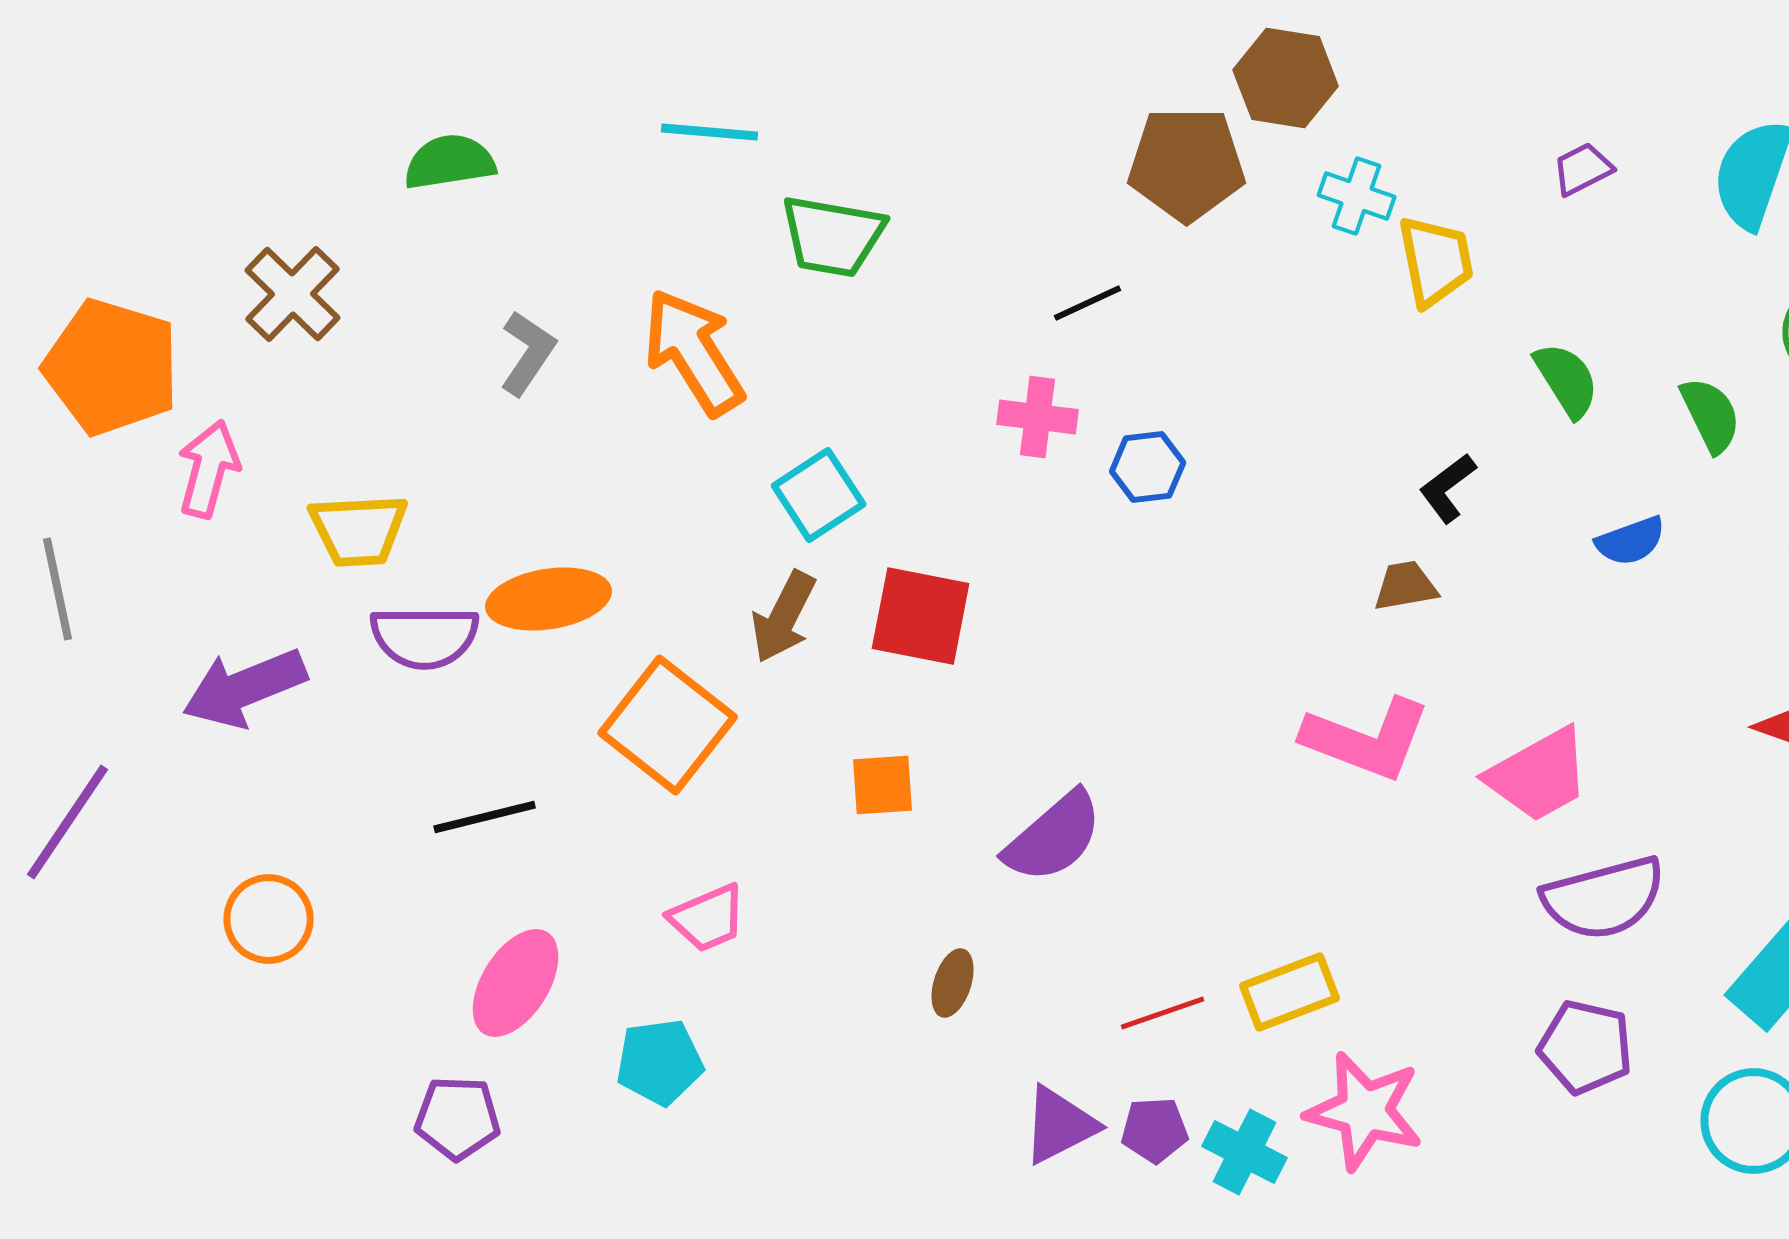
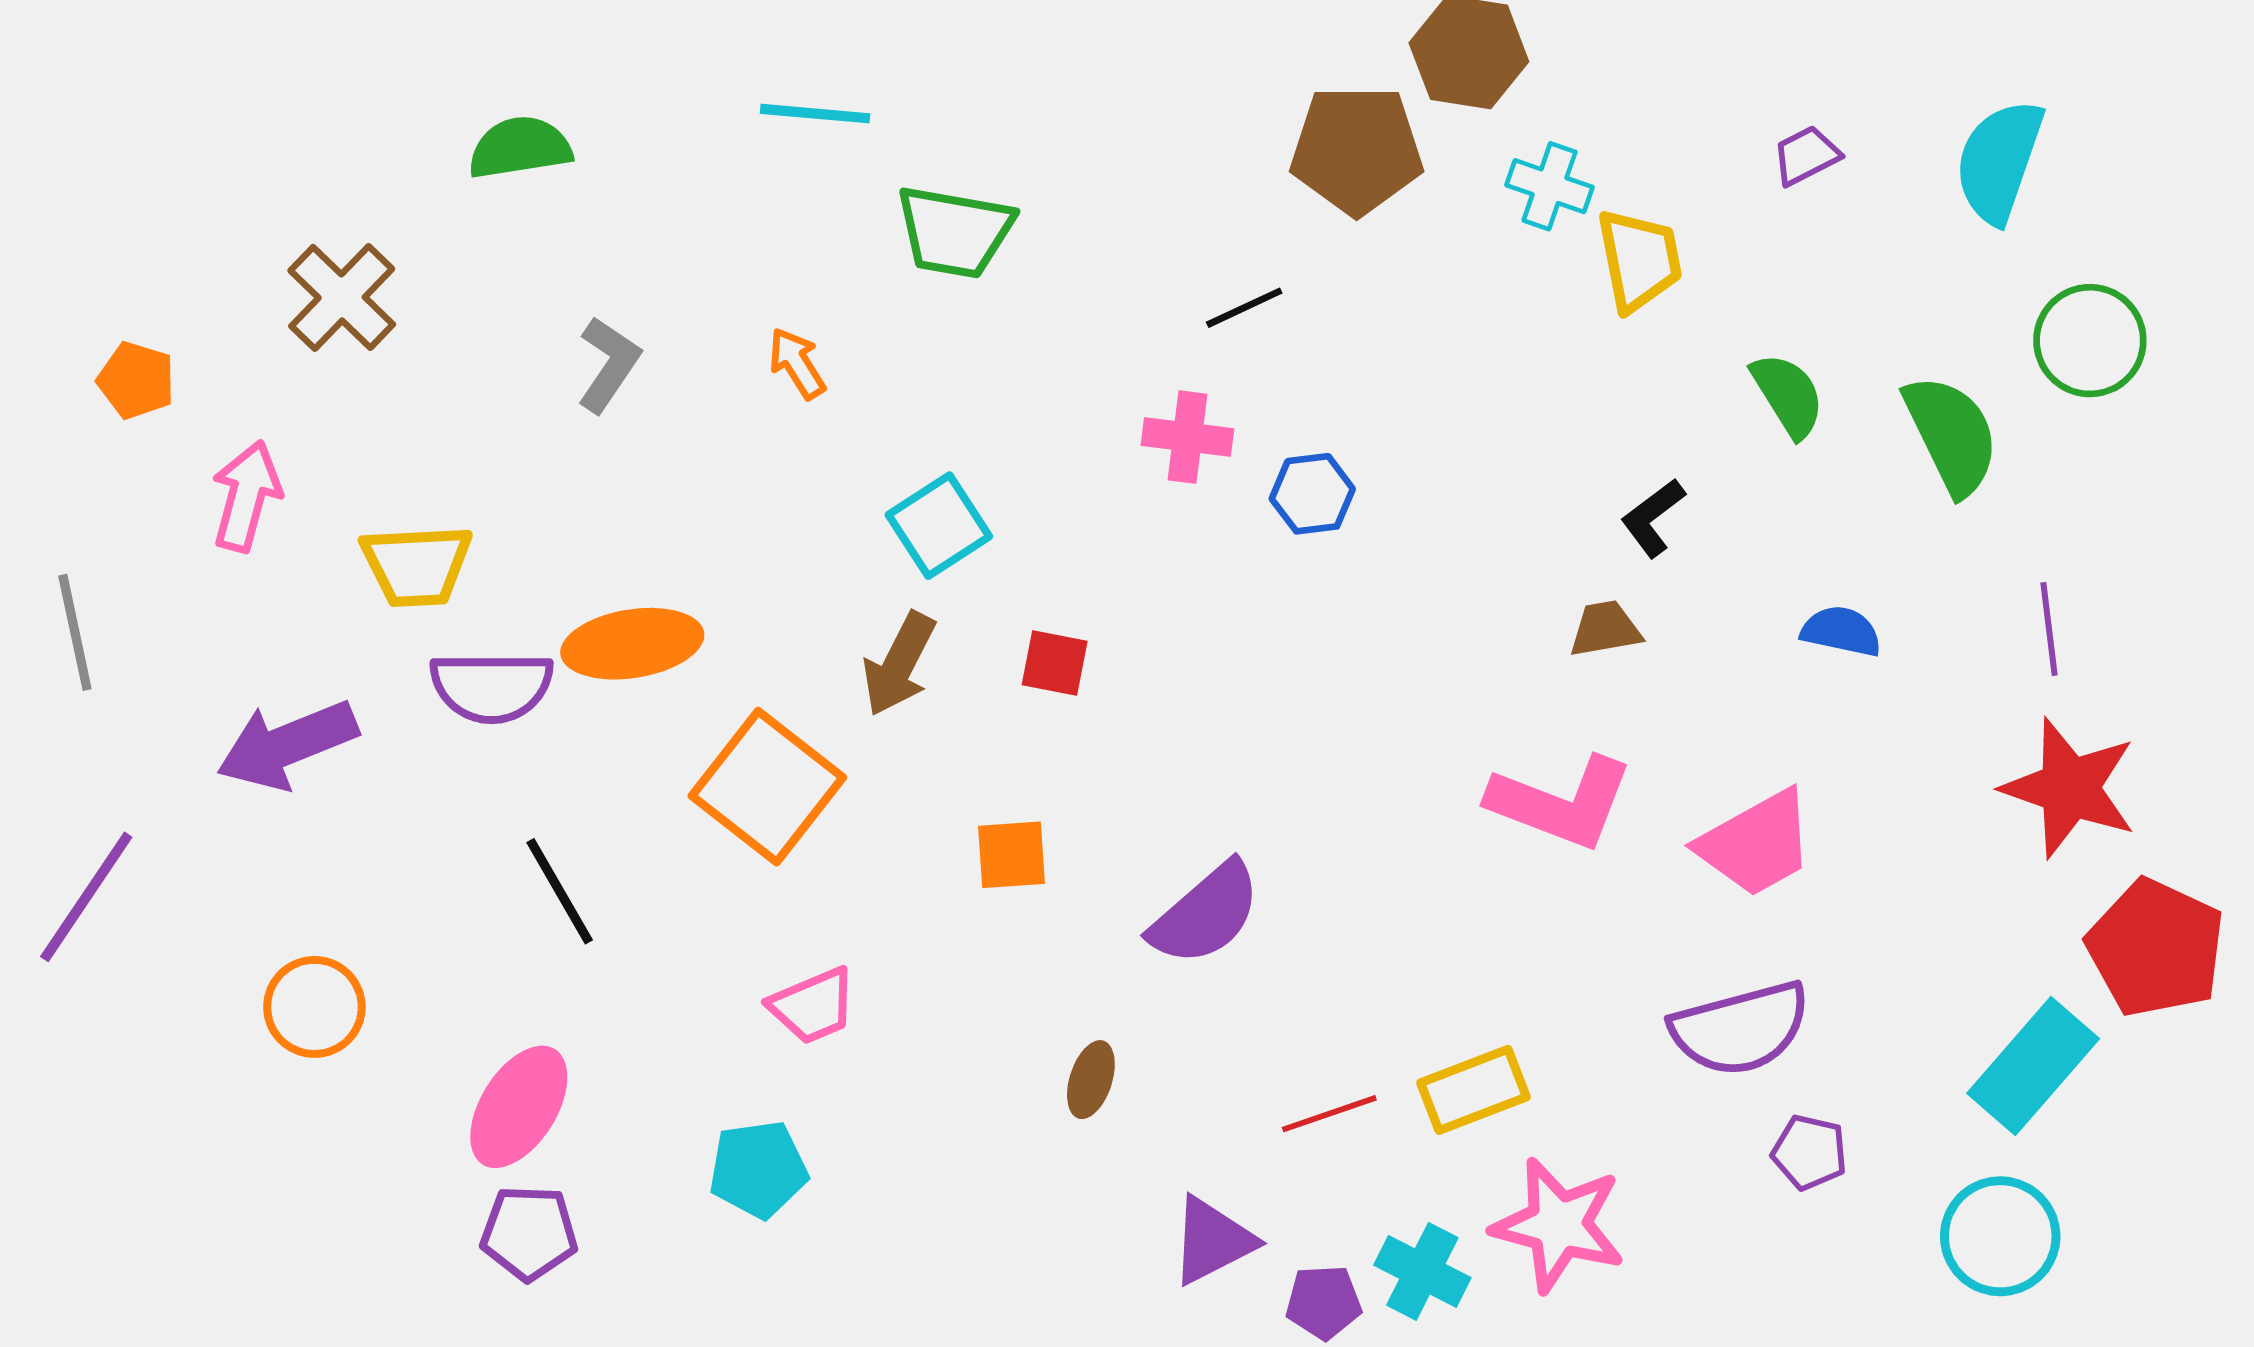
orange arrow: (694, 352) -> (797, 363), size x0.5
orange pentagon: (112, 367) -> (136, 380), size x0.5
green semicircle: (1711, 415) -> (1951, 435), size x1.4
blue semicircle: (1631, 541) -> (1841, 631), moved, turned -148
red square: (921, 616) -> (1055, 663), size x0.6
black line: (485, 817) -> (560, 891), turned 74
purple semicircle: (1604, 898) -> (1740, 1029), moved
pink ellipse: (516, 983) -> (519, 1107), moved
purple pentagon: (1586, 1047) -> (1810, 1152), size x0.7
purple pentagon: (1155, 1130) -> (1324, 1302), moved

